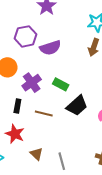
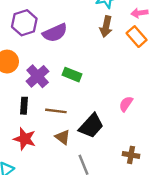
black trapezoid: (77, 106) -> (91, 126), moved
brown triangle: (36, 154) -> (63, 137), moved

